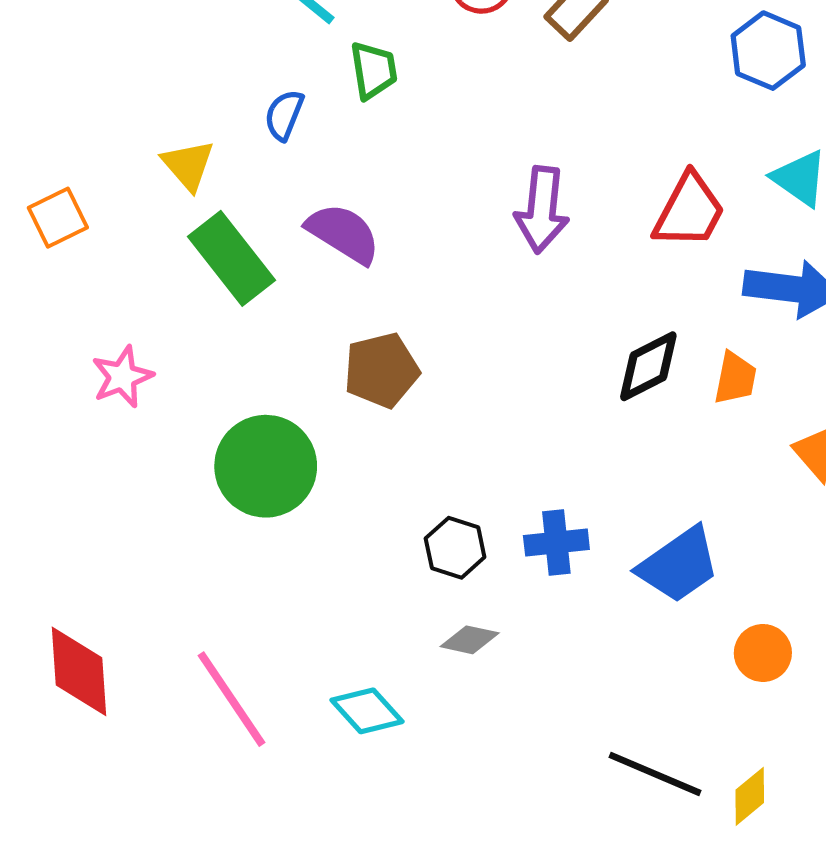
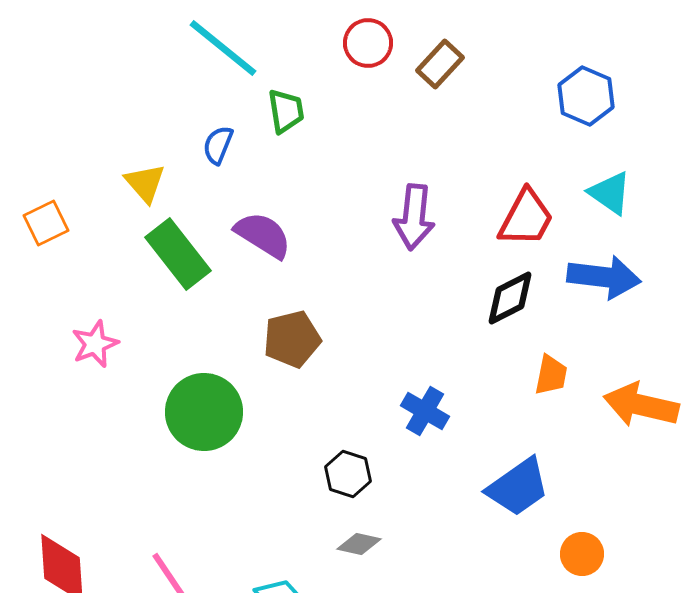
black diamond: (648, 366) -> (510, 298), moved
orange trapezoid: (735, 378) -> (551, 375), moved
blue cross: (556, 542) -> (425, 411), moved, turned 36

